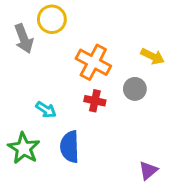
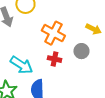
cyan arrow: (46, 110) -> (21, 65), size x1.6

